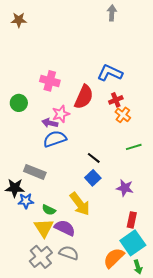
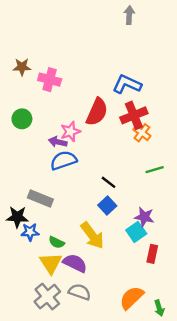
brown star: (19, 20) -> (22, 67), moved
pink cross: (50, 81) -> (50, 80), moved
red cross: (116, 100) -> (134, 115), size x1.6
cyan square: (133, 243) -> (136, 232), moved, size x0.7

